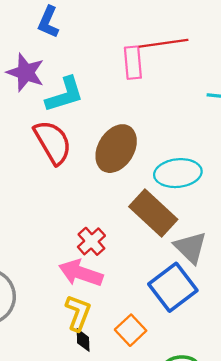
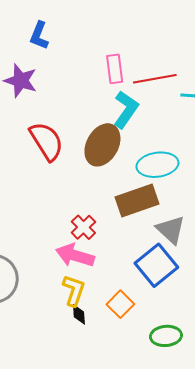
red line: (163, 43) -> (155, 79), moved
cyan L-shape: (65, 95) -> (126, 109), moved, turned -36
brown rectangle: (153, 213) -> (137, 200), turned -60

